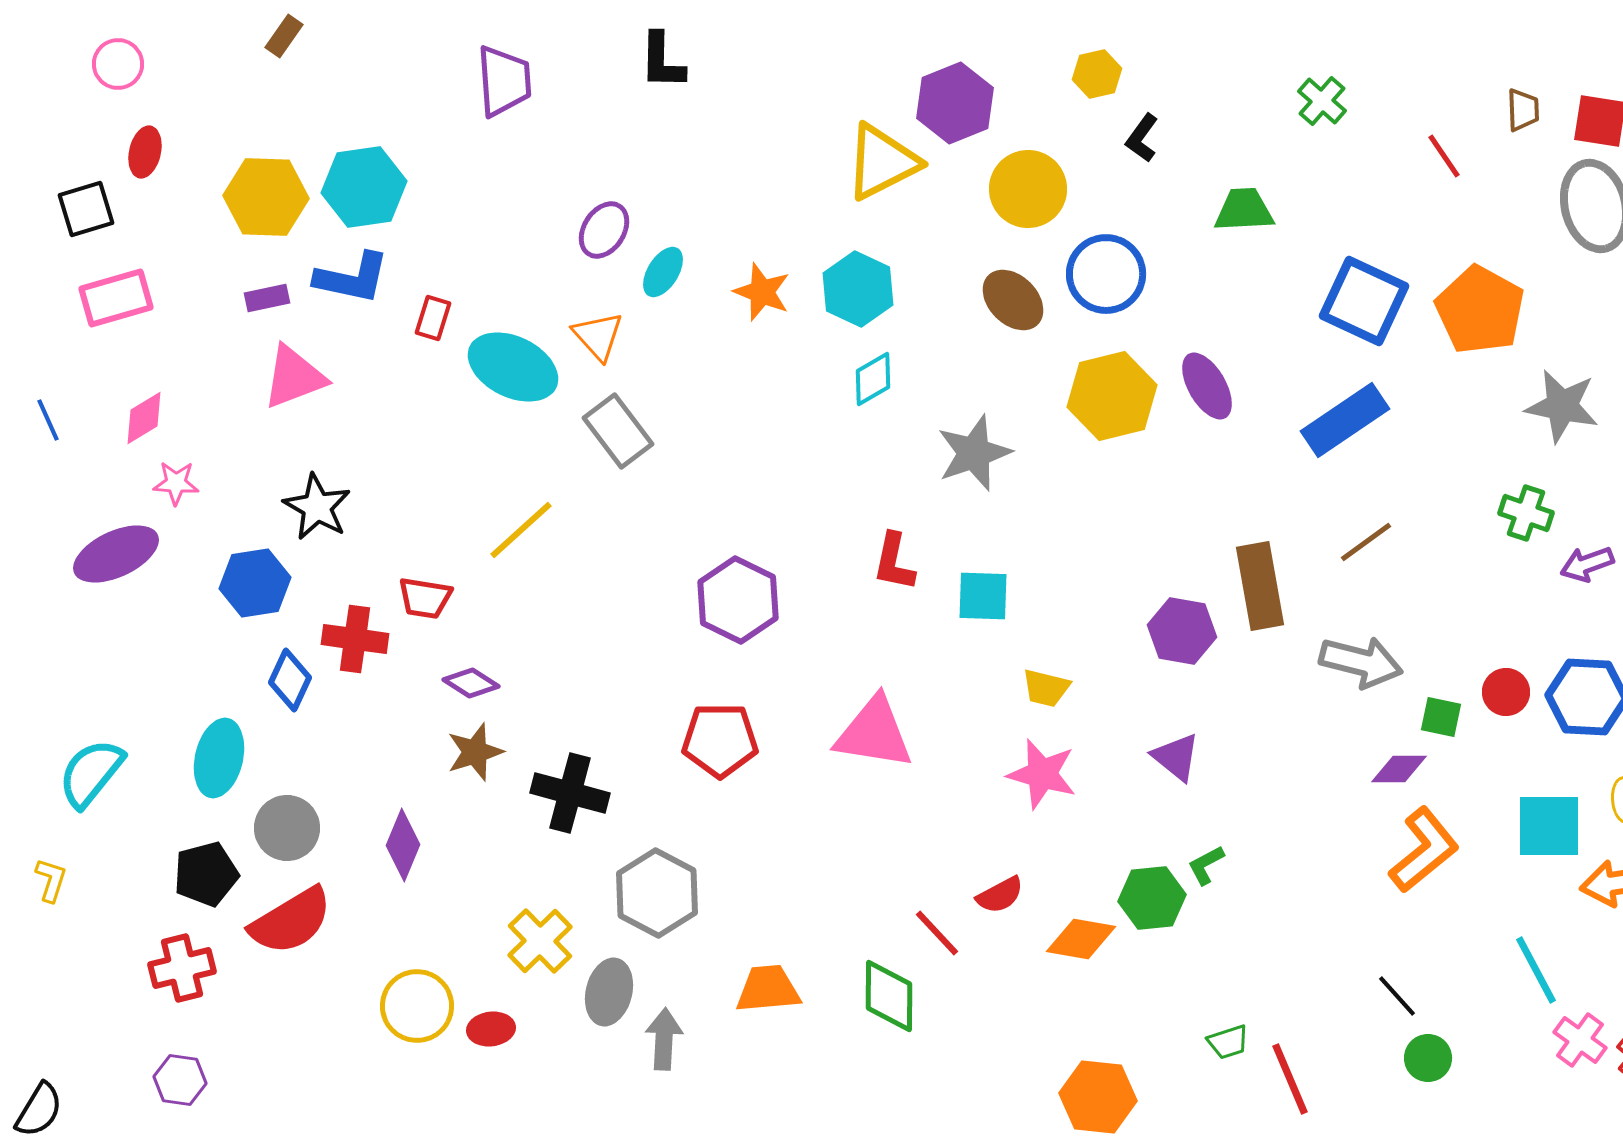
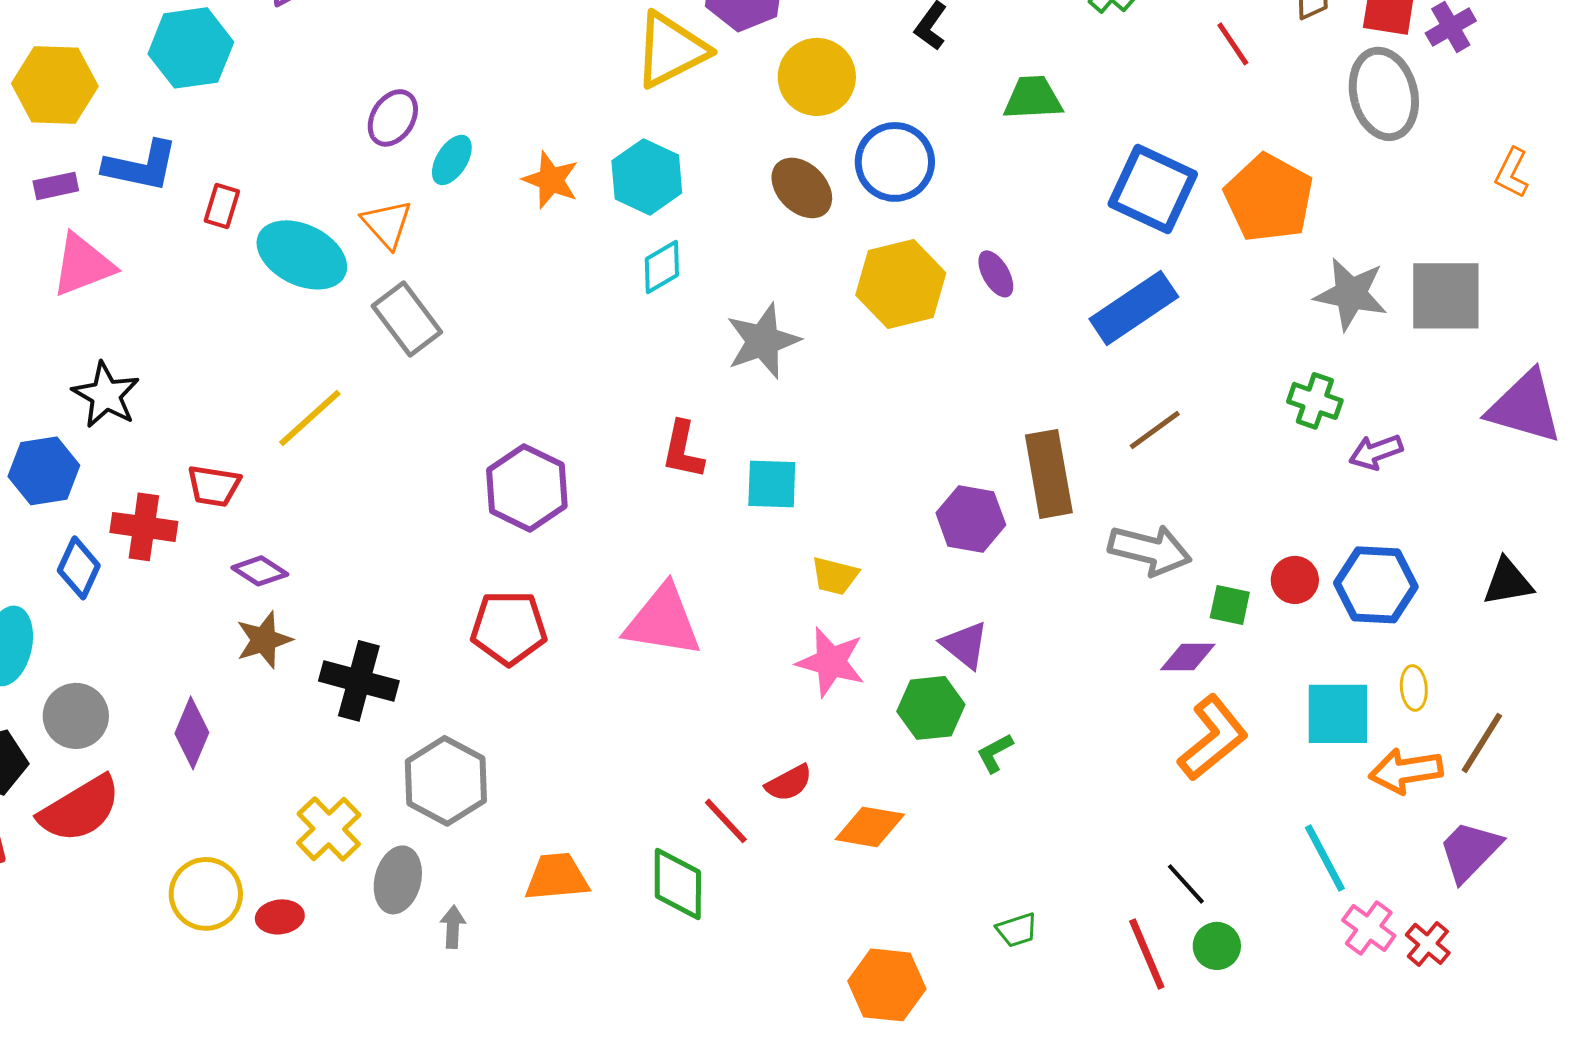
cyan hexagon: (364, 187) -> (191, 48), moved
purple ellipse: (1207, 386) -> (996, 274), size x0.7
green hexagon: (1152, 898) -> (931, 708), moved
gray arrow: (664, 1039) -> (453, 927), size x0.7
red line: (1290, 1079) -> (1147, 954), moved

